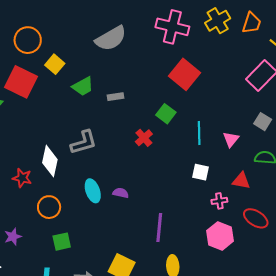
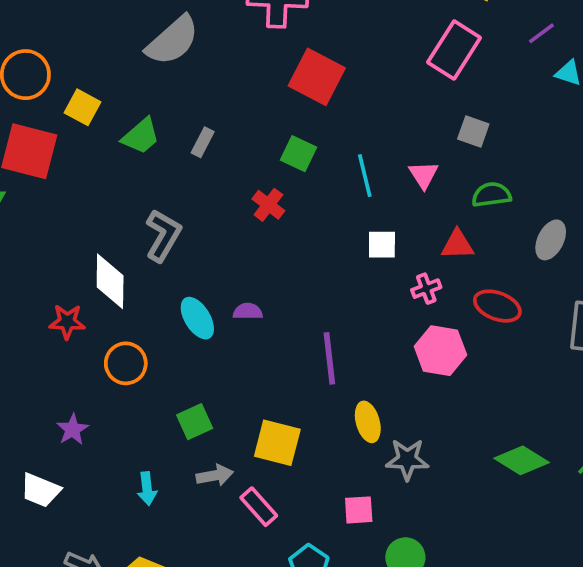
gray rectangle: (116, 97) -> (203, 142), turned -42
gray L-shape: (84, 142) -> (163, 235), turned -32
green square: (62, 242) -> (195, 422), moved

